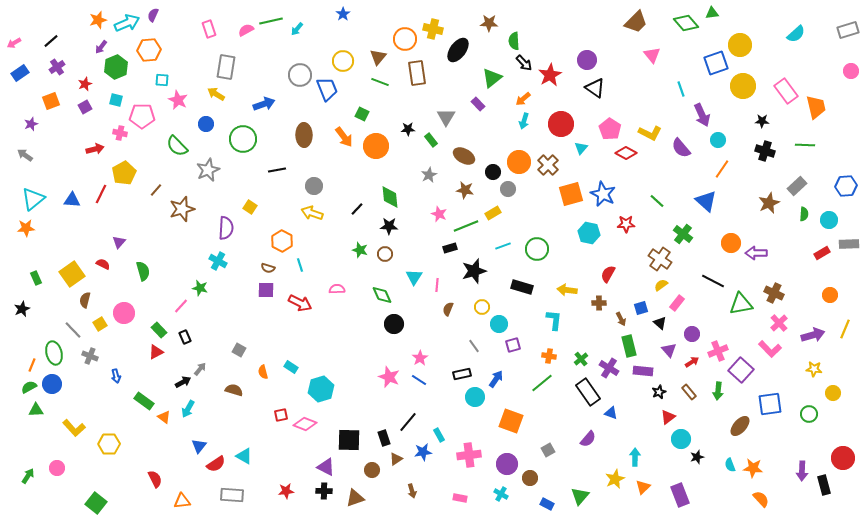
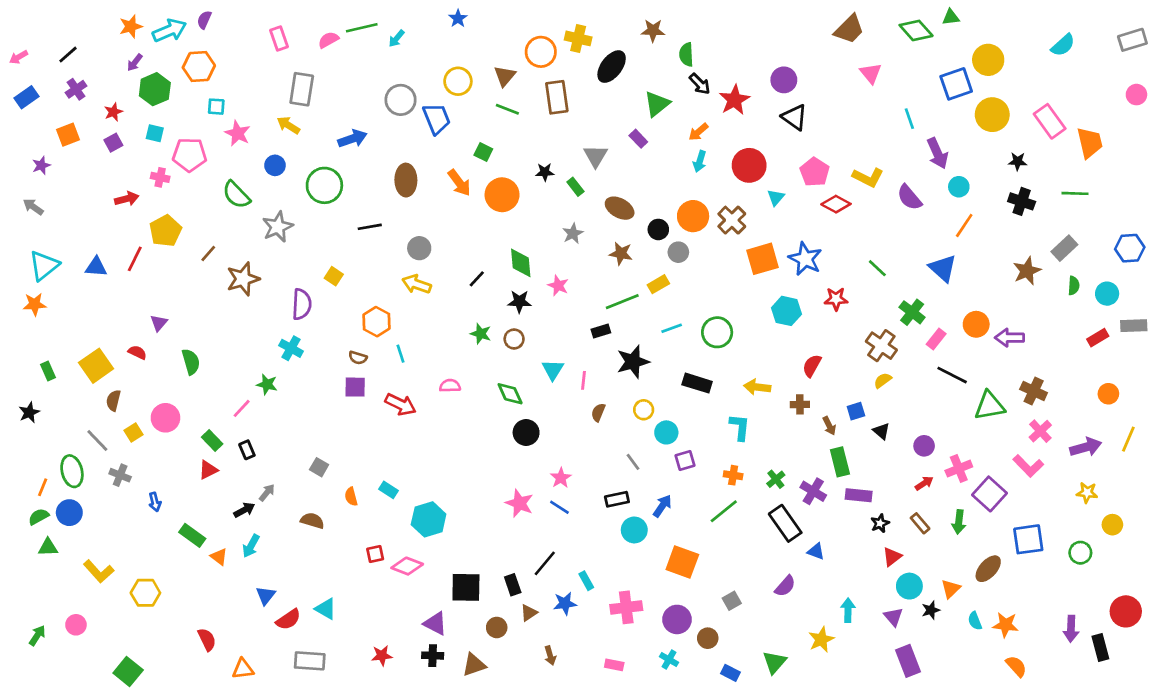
pink star: (439, 214) -> (558, 286), moved
pink rectangle: (677, 303) -> (936, 339), moved
purple triangle: (669, 350) -> (893, 617), moved
orange triangle: (643, 487) -> (951, 589), moved

